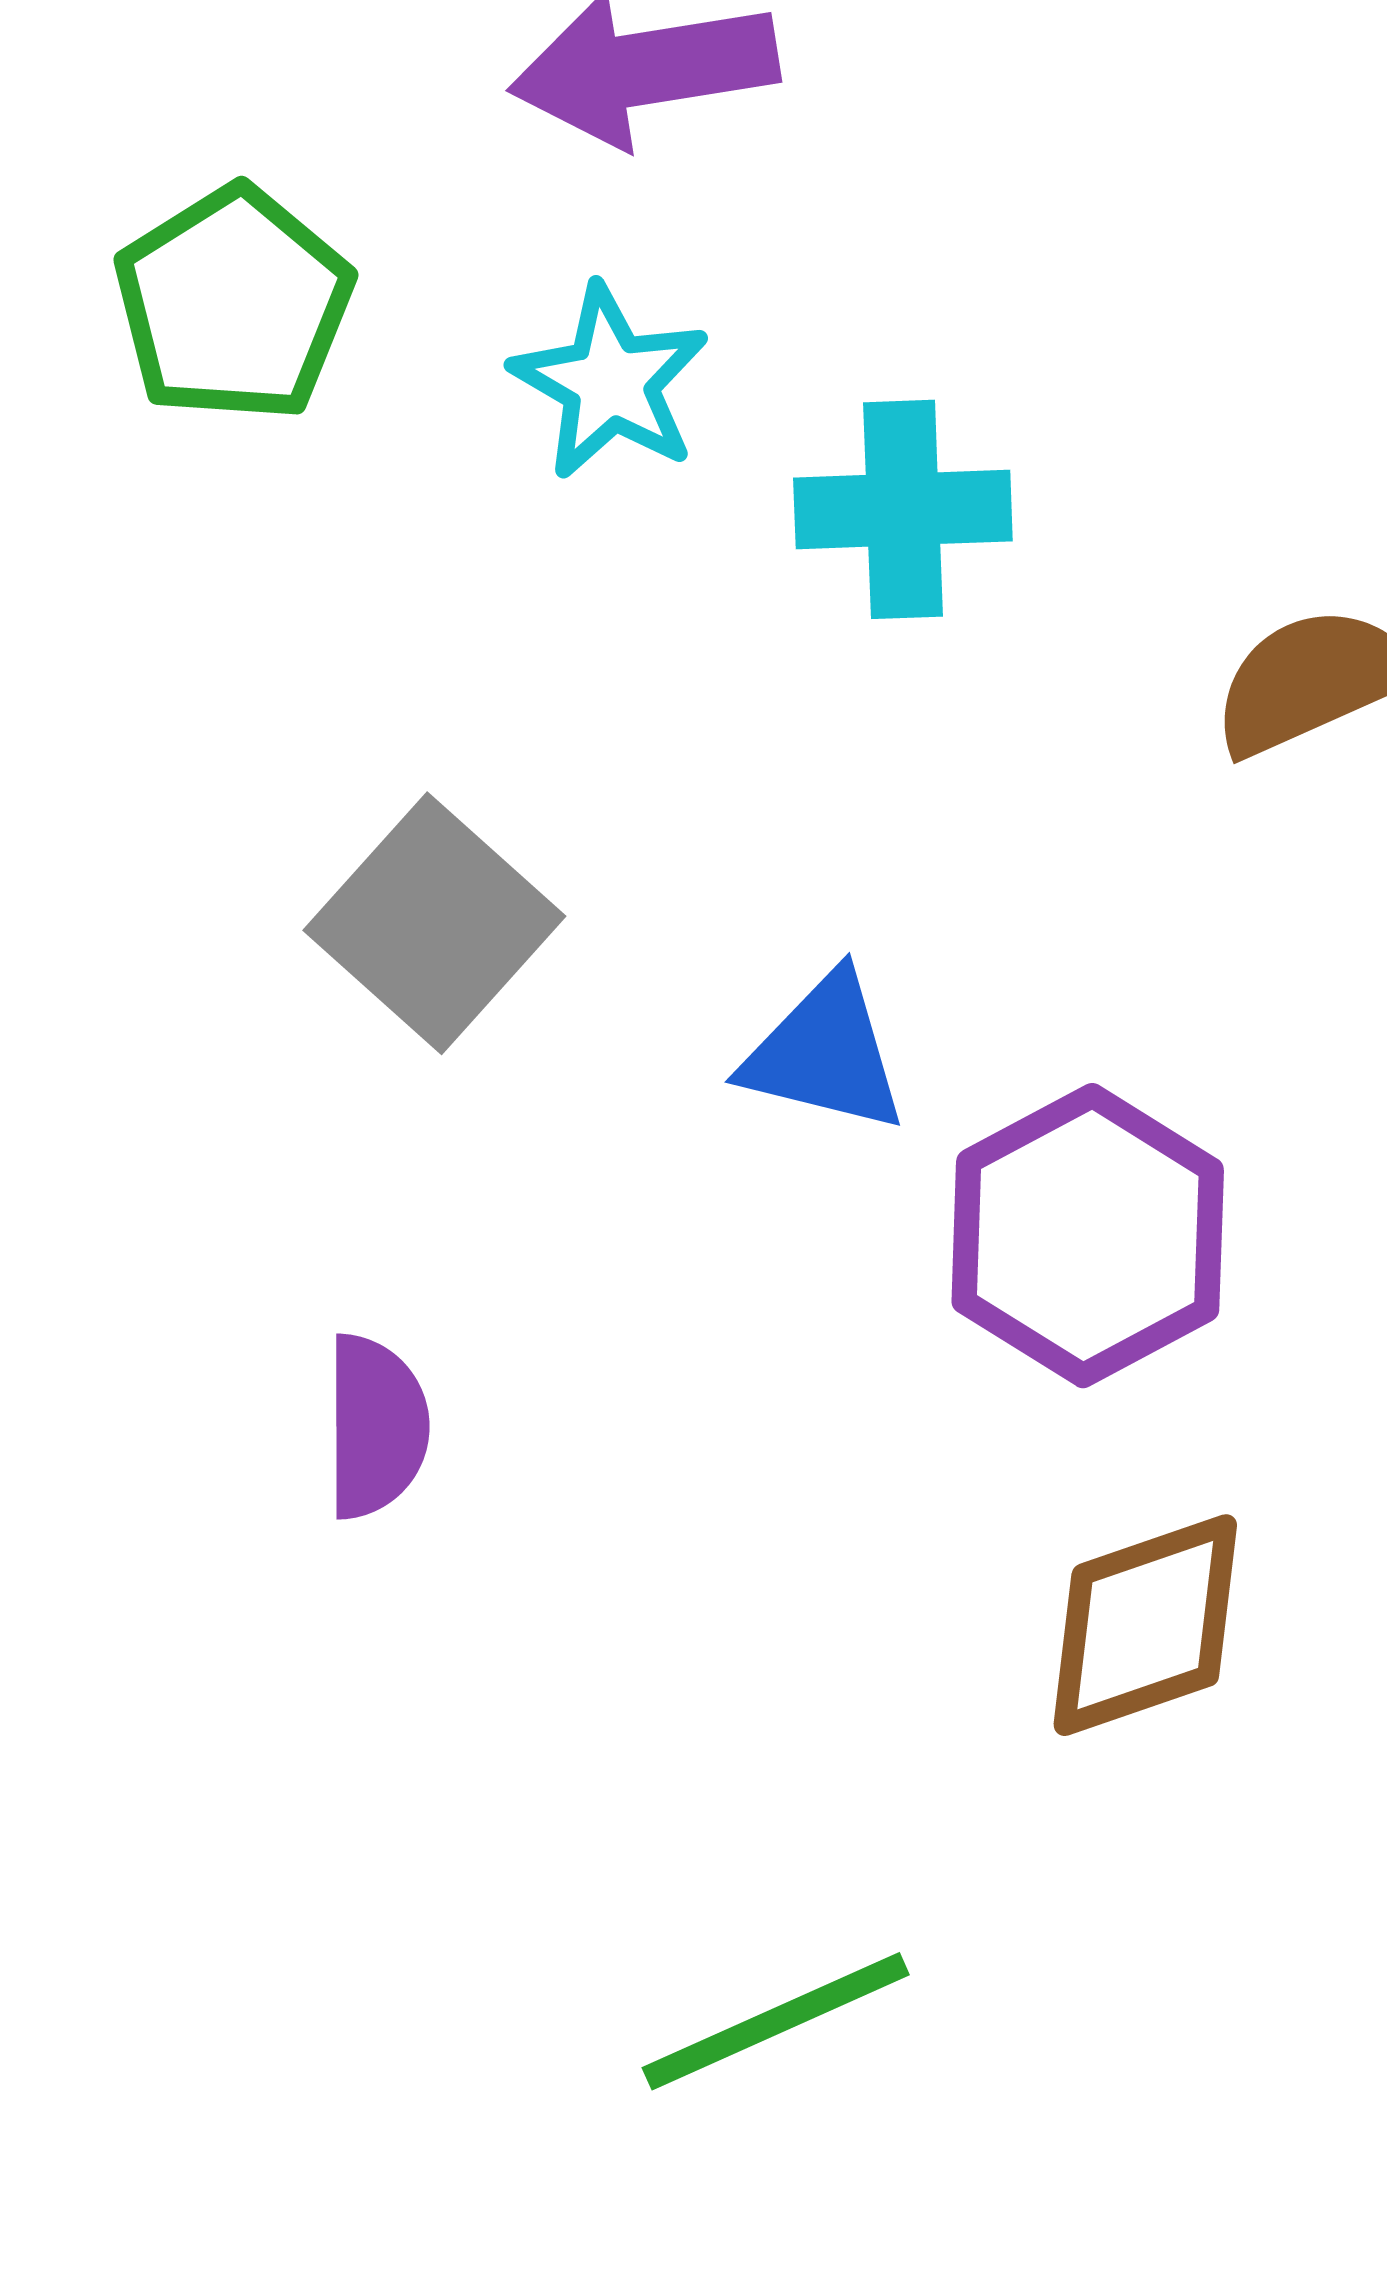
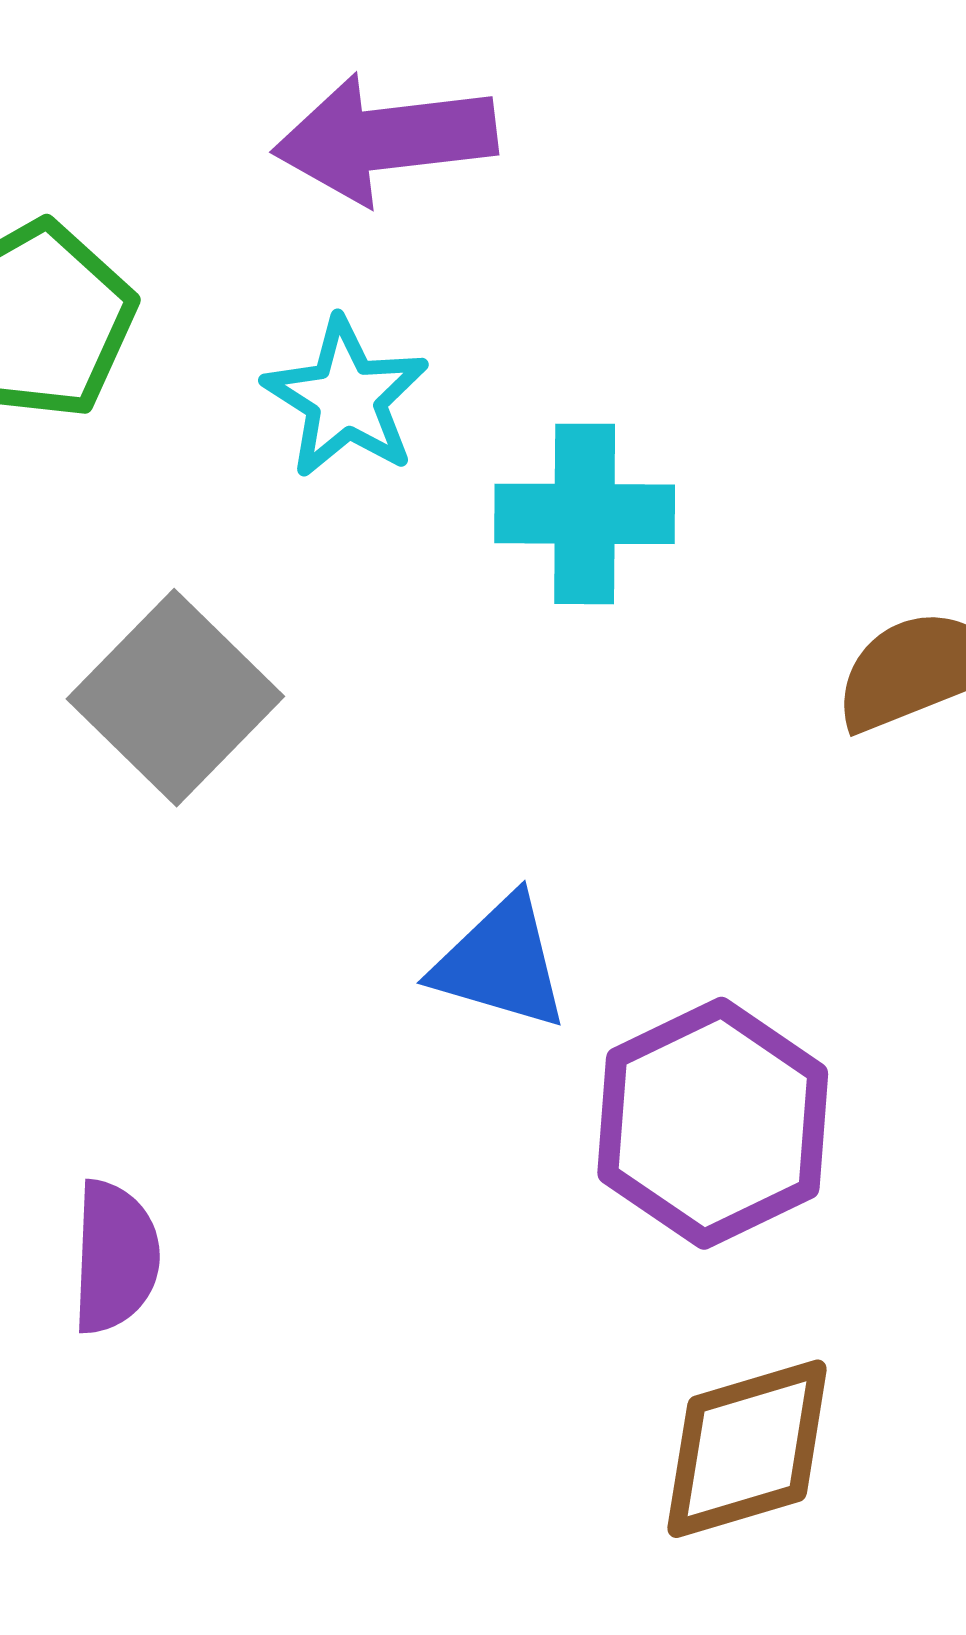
gray square: (434, 923) -> (175, 698), moved

